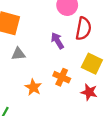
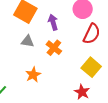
purple arrow: (57, 41) -> (53, 22), moved
orange cross: (62, 77) -> (54, 48), moved

